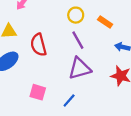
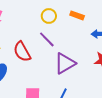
purple line: (78, 40) -> (47, 39), moved

